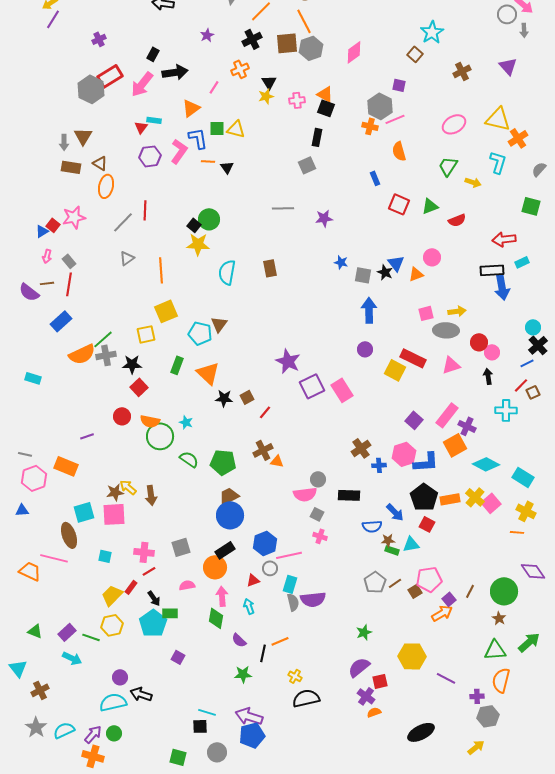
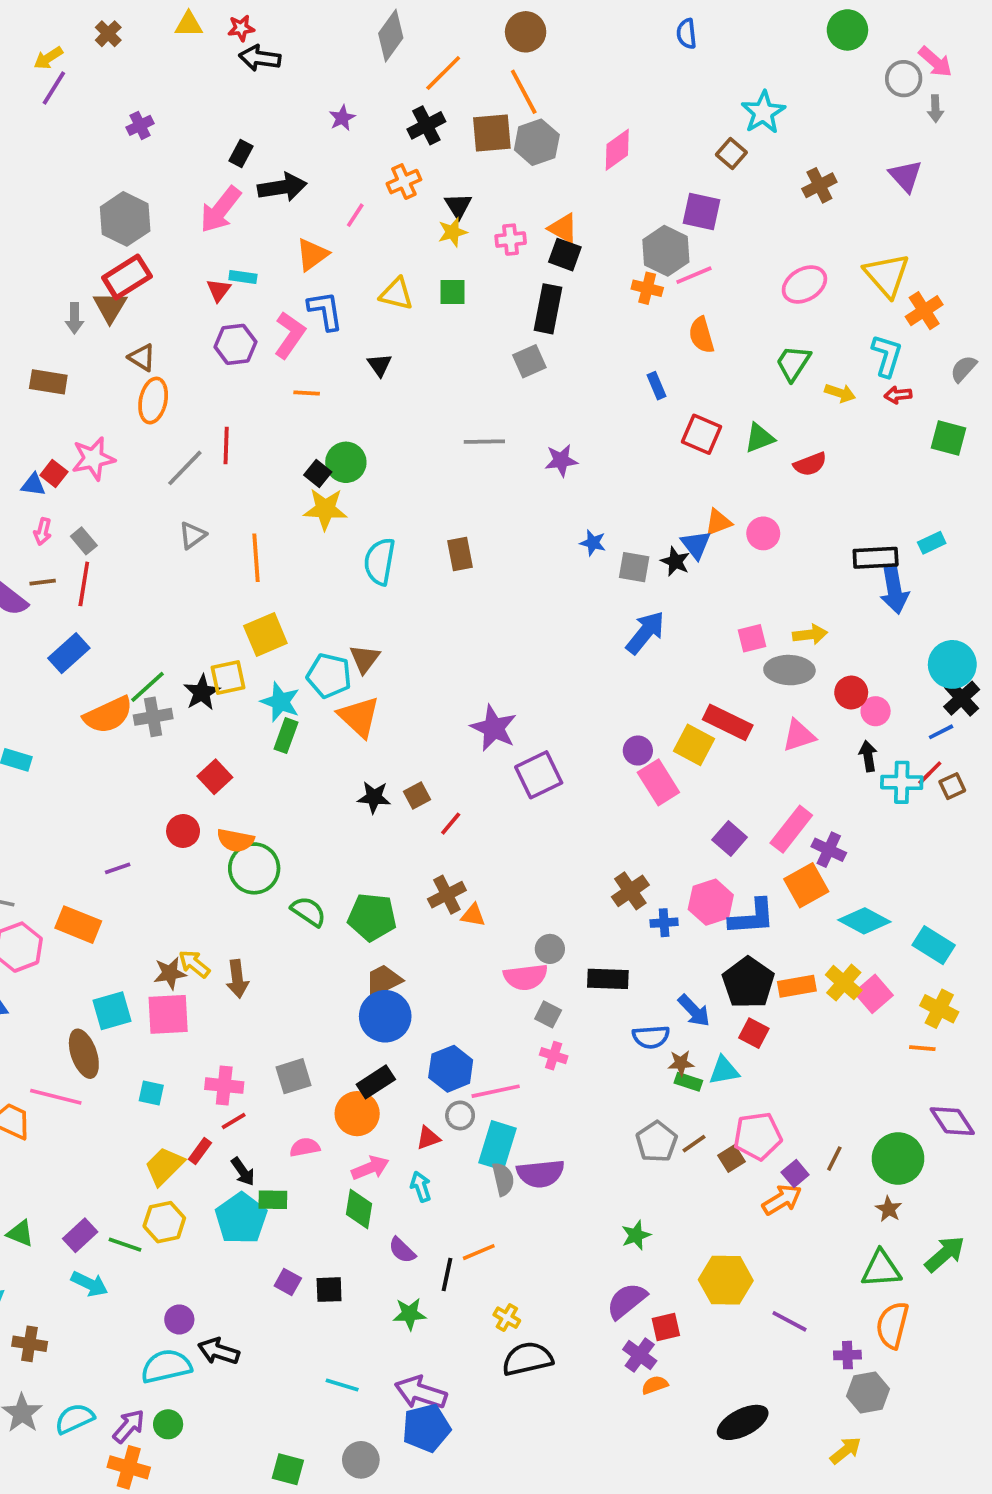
red rectangle: (110, 76) -> (127, 277), moved
purple square: (399, 85) -> (701, 211), size x1.5
yellow triangle: (498, 119) -> (887, 275), turned 36
green square: (217, 128) -> (453, 292), moved
black rectangle: (317, 137) -> (548, 309), size x1.4
orange line: (208, 161) -> (307, 393), moved
brown rectangle: (71, 167) -> (48, 382), moved
blue triangle: (42, 231) -> (33, 485), turned 40
red arrow: (504, 239) -> (898, 395), moved, size x0.6
orange triangle: (416, 274) -> (718, 522), moved
blue arrow: (369, 310) -> (645, 633), turned 40
cyan circle: (533, 327) -> (952, 664), size x1.6
purple circle: (365, 349) -> (638, 751), moved
black star: (132, 364) -> (202, 692), moved, turned -30
orange triangle: (208, 373) -> (359, 717), moved
pink rectangle: (342, 390) -> (658, 782), moved
cyan cross: (506, 410) -> (902, 782), moved
cyan star: (186, 422) -> (280, 702), moved, size x1.5
cyan rectangle: (290, 584) -> (497, 1145), size x1.4
pink arrow: (222, 596) -> (370, 1168), turned 72
brown cross: (40, 690) -> (30, 1344), turned 36
black square: (200, 726) -> (329, 1290), moved

